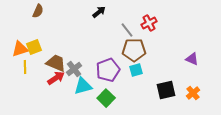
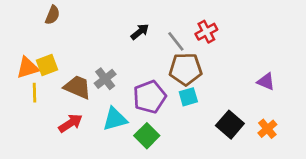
black arrow: (99, 12) -> (140, 32), moved
gray cross: (74, 69) -> (105, 79), moved
red arrow: (56, 78) -> (71, 123), moved
black square: (166, 90) -> (230, 125), turned -36

